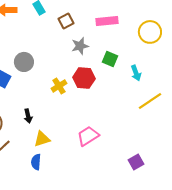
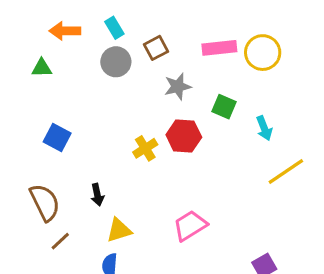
yellow circle: (150, 32) -> (263, 53), moved
gray circle: (24, 62) -> (116, 62), moved

